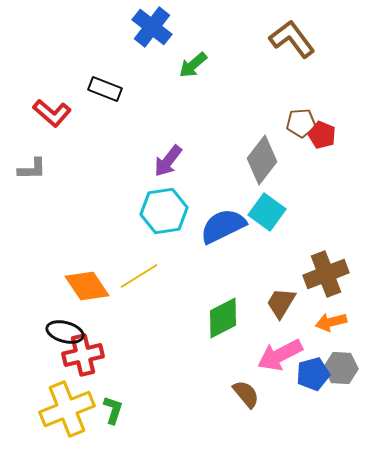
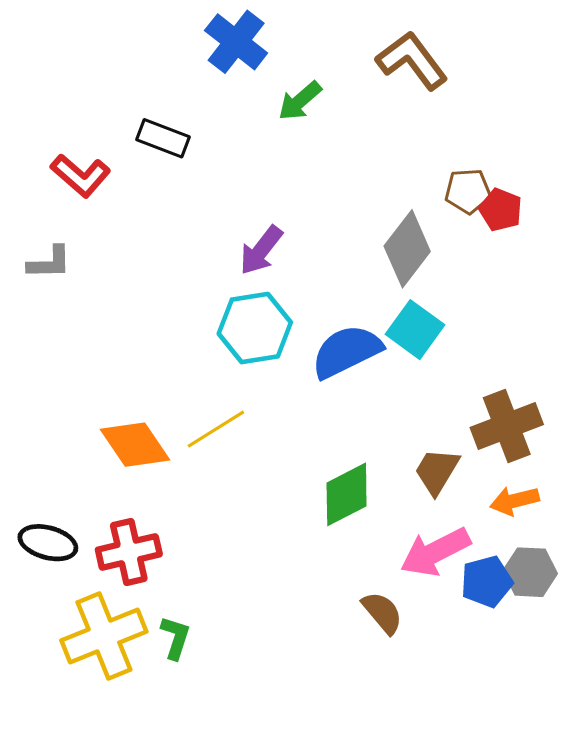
brown L-shape: (292, 39) -> (412, 60), moved
black ellipse: (65, 332) -> (48, 543), moved

